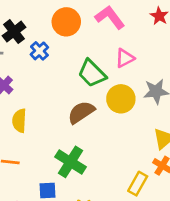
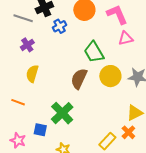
pink triangle: (125, 58) -> (126, 38), moved
brown semicircle: (81, 112) -> (79, 79), turned -45

